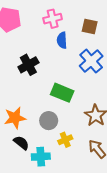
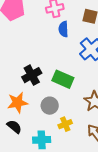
black cross: (28, 65) -> (32, 75), moved
black semicircle: (21, 143) -> (14, 127), moved

